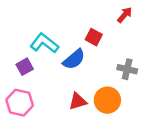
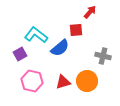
red arrow: (125, 15) -> (90, 12), moved
red square: (94, 37) -> (76, 30), turned -32
pink hexagon: (20, 103) -> (32, 81), moved

